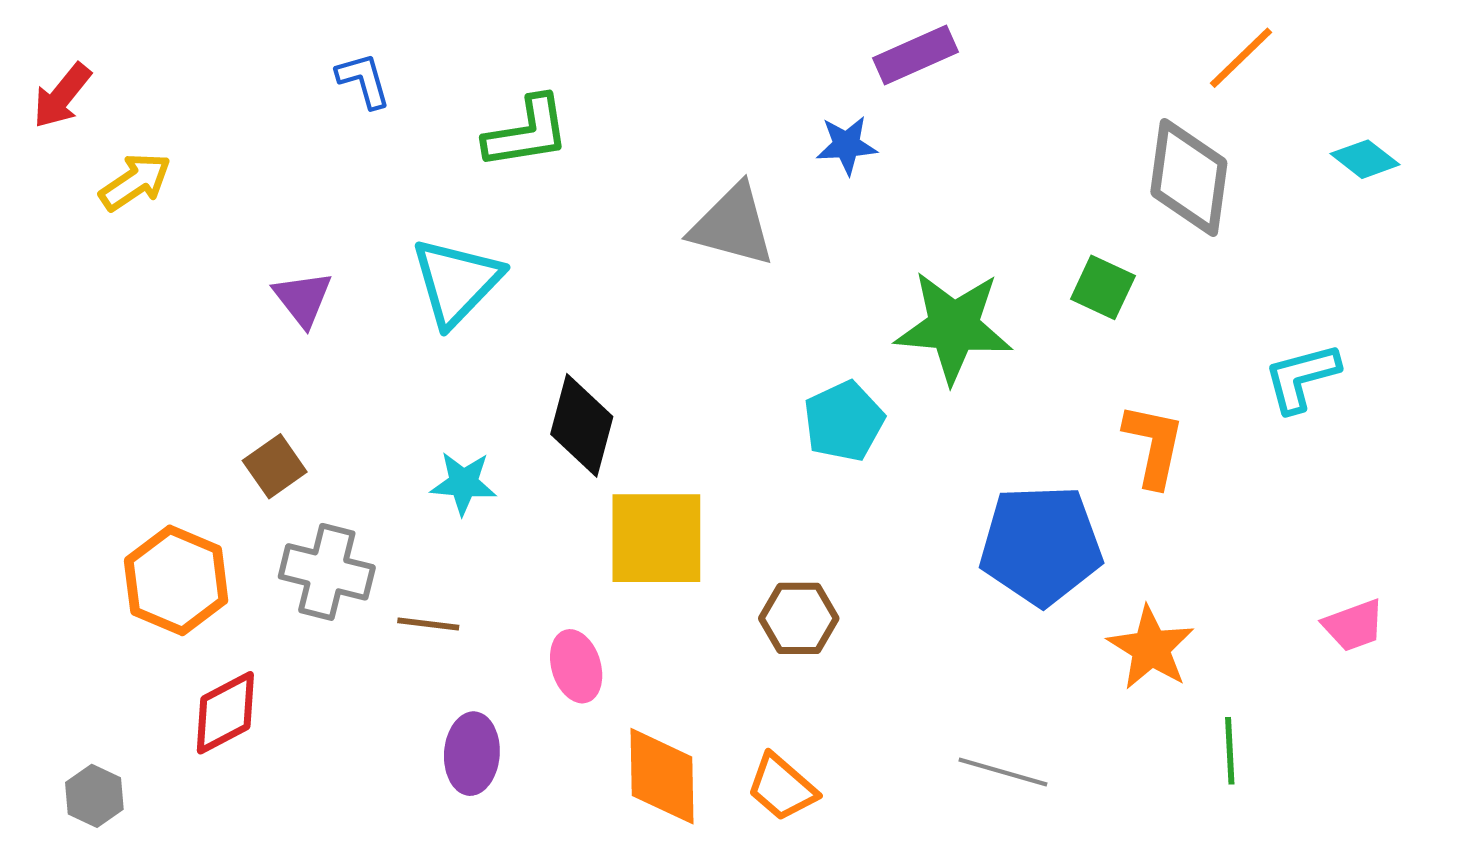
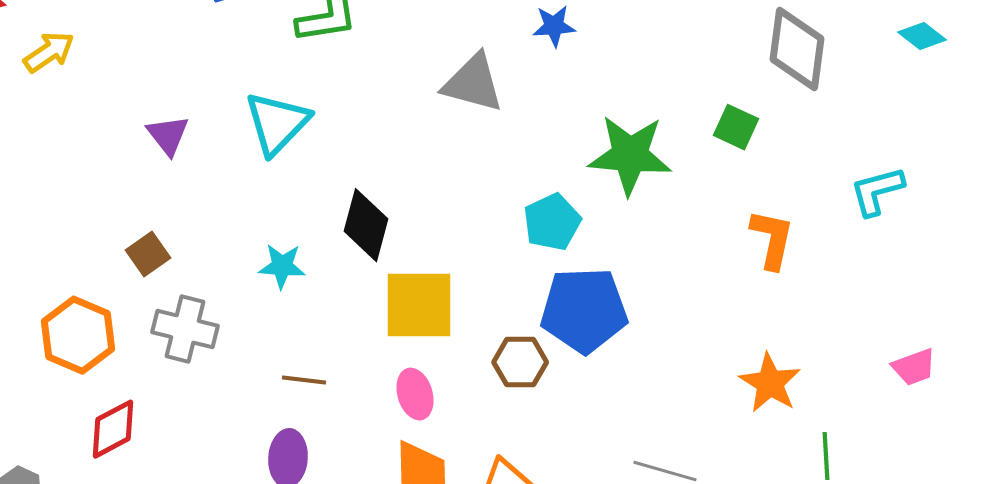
blue pentagon: (1041, 545) -> (584, 310), moved
brown line: (428, 624) -> (304, 380), moved
pink ellipse: (576, 666) -> (415, 394), moved

